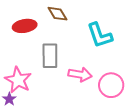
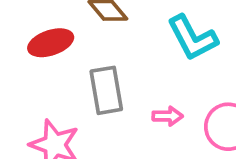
pink arrow: (80, 74) -> (168, 116), size x0.7

